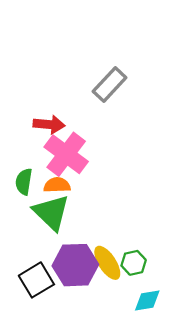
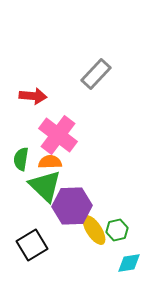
red arrow: (49, 124) -> (33, 96), moved
purple hexagon: (75, 265) -> (72, 206), moved

